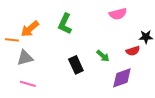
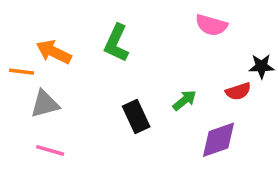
pink semicircle: (118, 14) -> (211, 25), turned 30
orange arrow: (30, 29) -> (54, 52), turned 66
green arrow: (103, 56) -> (184, 100), turned -80

